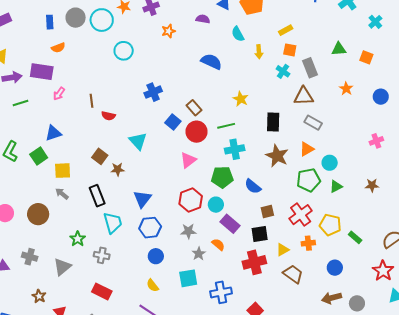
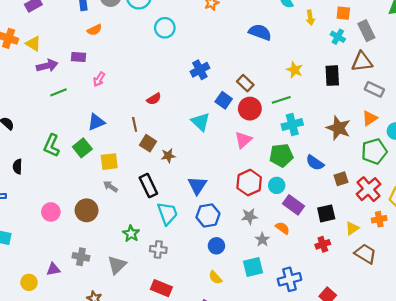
purple rectangle: (42, 72) -> (79, 57), size x0.6
brown line: (91, 101) -> (135, 124), moved
red semicircle: (108, 116) -> (154, 99), turned -40
black rectangle: (273, 122) -> (332, 76), moved
cyan triangle: (138, 141) -> (201, 122), moved
brown square: (267, 212) -> (341, 179), moved
red cross: (254, 262) -> (323, 244), size x0.6

